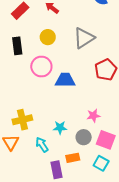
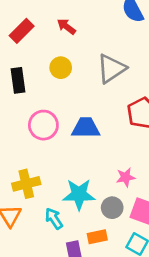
pink circle: (41, 67) -> (43, 125), moved
cyan star: (60, 128) -> (79, 194), size x1.6

